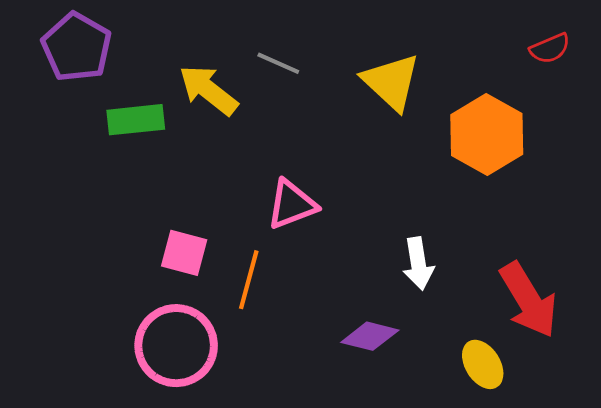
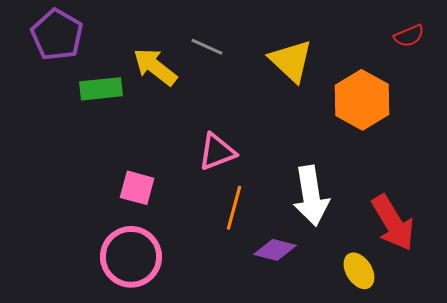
white arrow: (418, 264) -> (311, 196), size x1.5
orange line: (249, 280) -> (234, 208), moved

